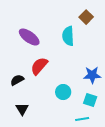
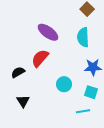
cyan semicircle: (68, 36) -> (83, 37), moved
purple ellipse: (29, 37) -> (48, 32), moved

